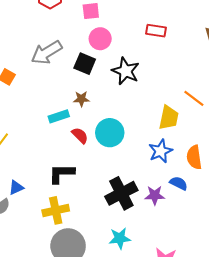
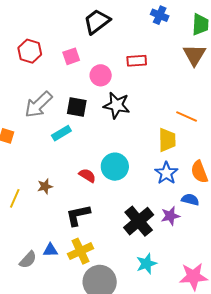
pink circle: (100, 39) -> (101, 75), moved
brown star: (81, 99) -> (45, 186), moved
cyan rectangle: (59, 116) -> (61, 133), moved
blue triangle: (16, 188) -> (50, 250), moved, turned 35

